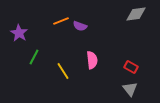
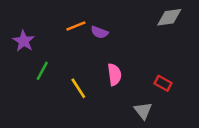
gray triangle: (130, 89) -> (143, 111), moved

